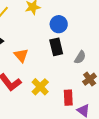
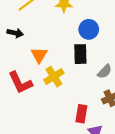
yellow cross: (40, 87) -> (54, 77), moved

